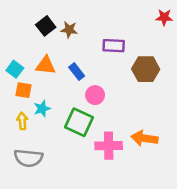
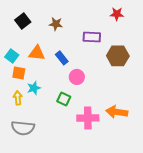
red star: (164, 17) -> (117, 14), moved
black square: (46, 26) -> (23, 21), moved
green square: (79, 122) -> (64, 99), size x0.6

